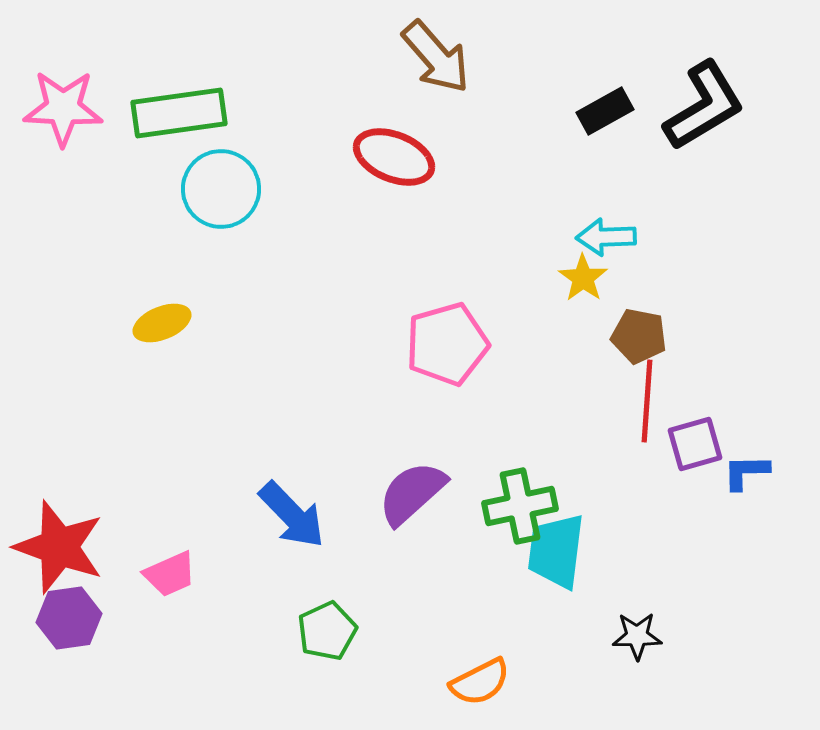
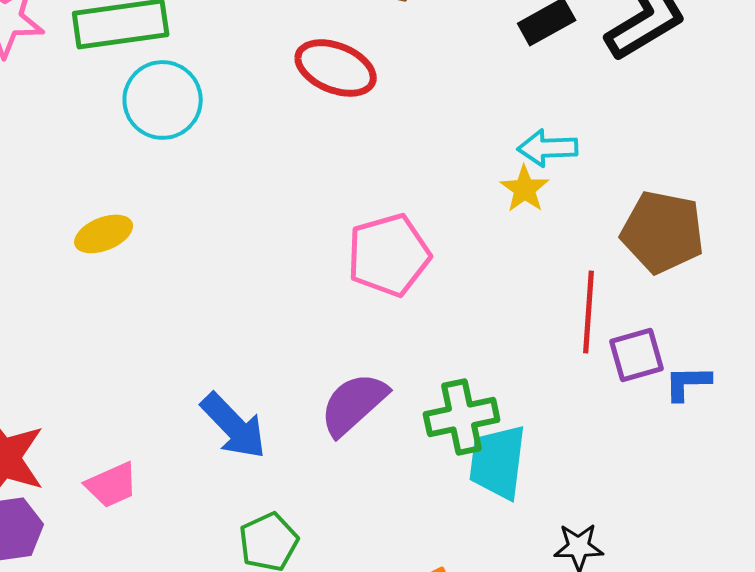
brown pentagon: (639, 336) -> (663, 232), moved, size x1.5

